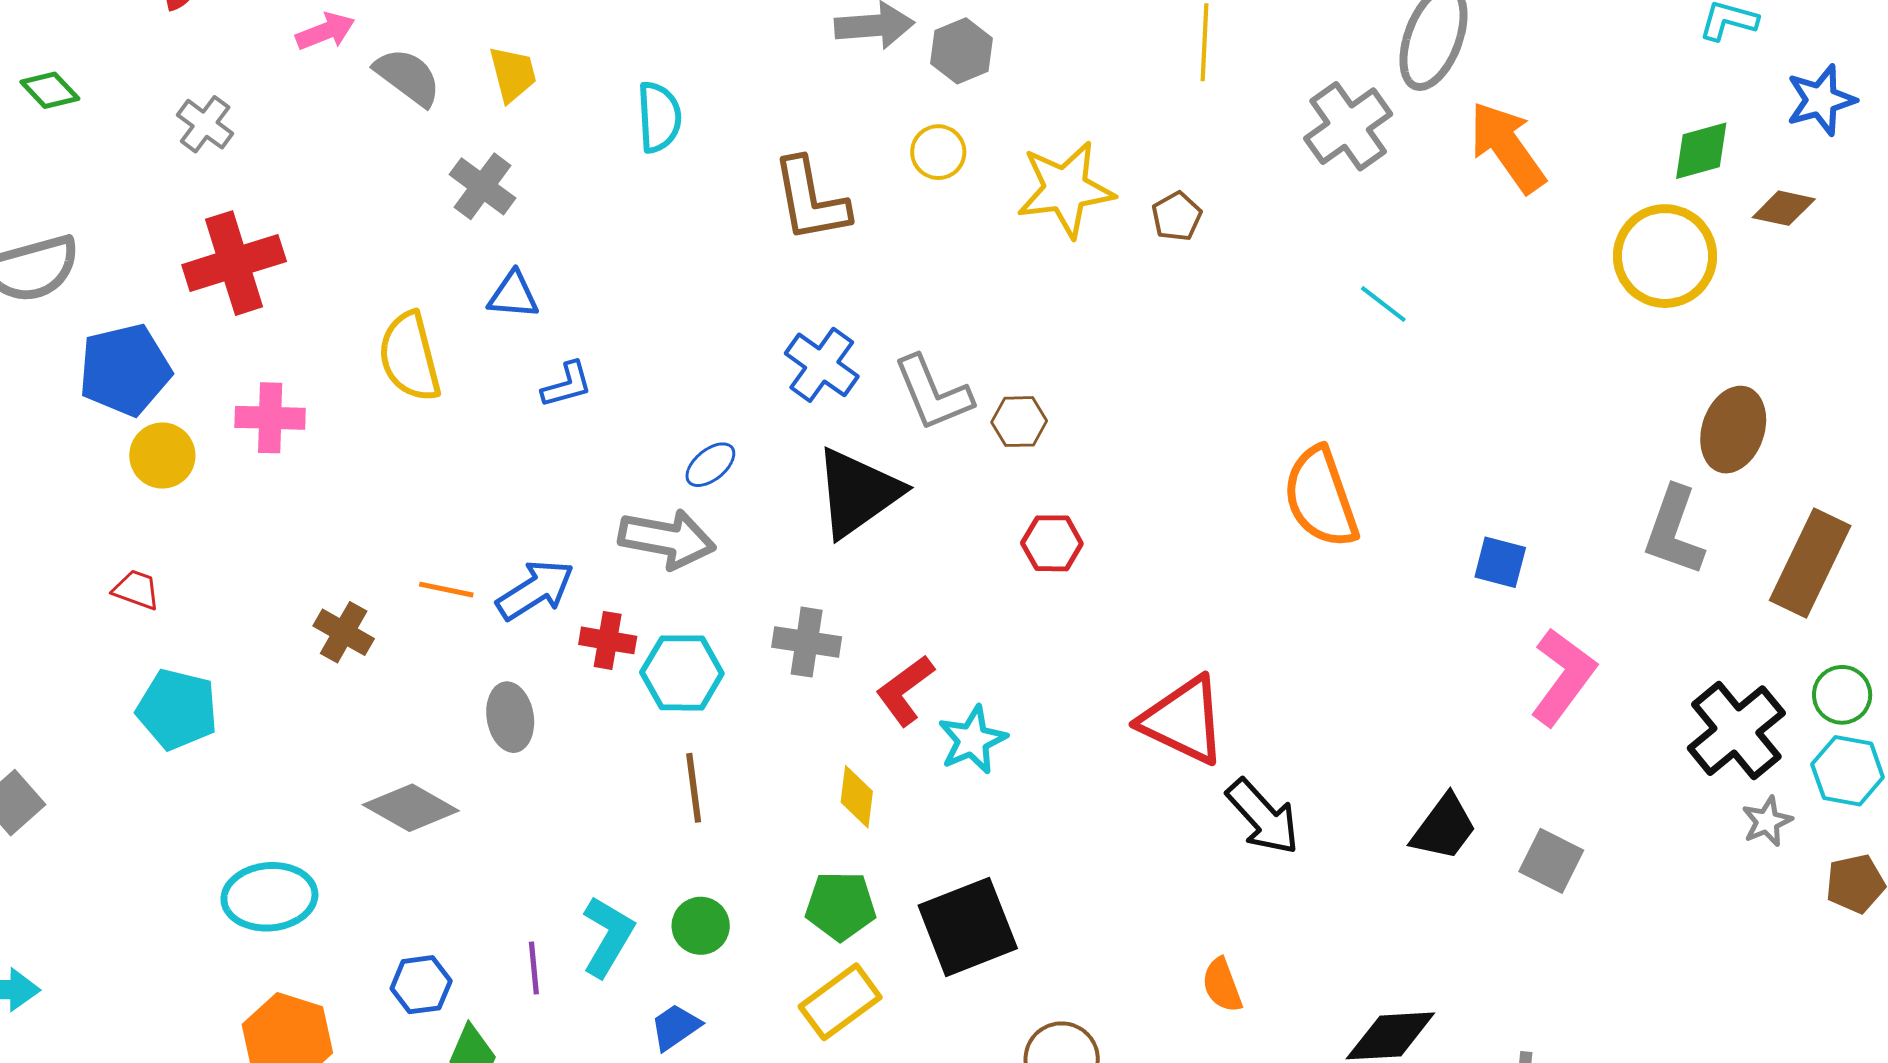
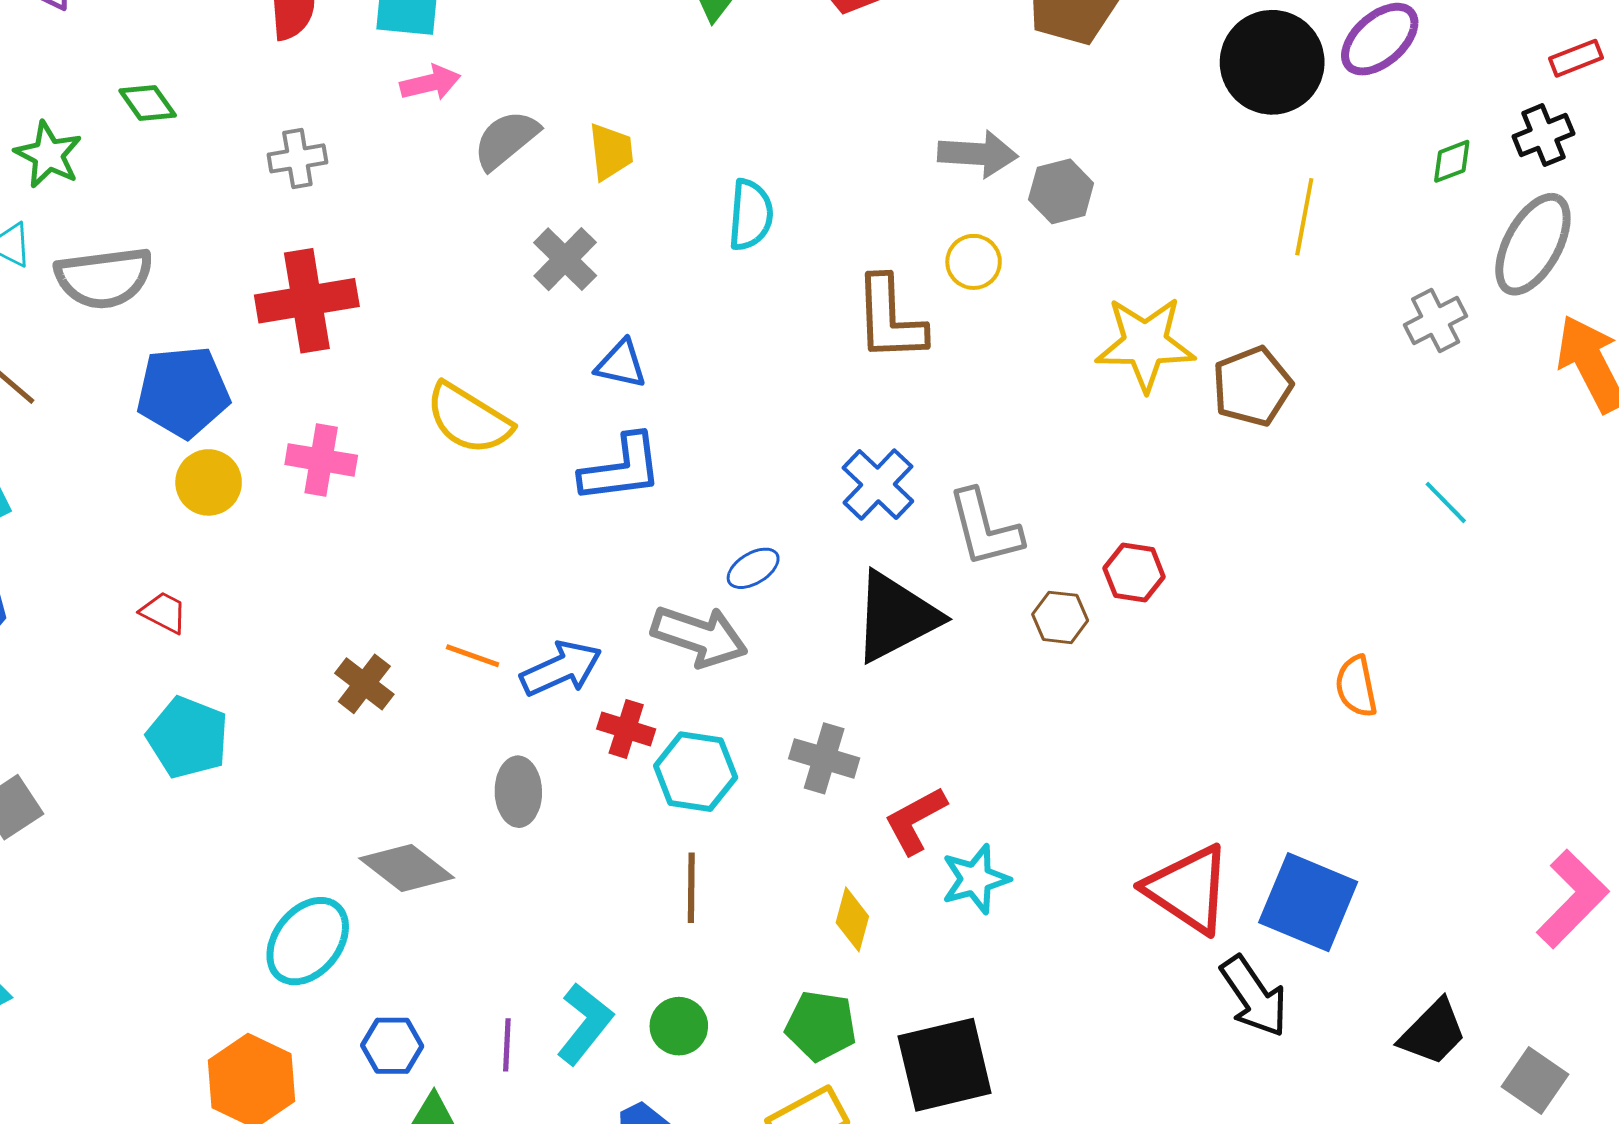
gray semicircle: (408, 77) -> (506, 140), turned -84
gray cross: (205, 124) -> (297, 158), turned 36
gray cross: (1348, 126) -> (1436, 320), size x0.7
yellow circle: (938, 152) -> (974, 262), moved
brown pentagon: (1177, 216) -> (1252, 386), size x1.6
blue triangle: (513, 295) -> (621, 364), moved
yellow semicircle: (410, 357) -> (469, 419), turned -52
blue L-shape: (567, 385) -> (621, 469), size x1.6
brown hexagon: (1019, 422) -> (1060, 617), moved
orange semicircle: (1321, 497) -> (1356, 686), size x0.6
red hexagon: (1052, 543) -> (1134, 572), moved
blue square: (1500, 562) -> (1308, 902), moved, size x1.8
cyan ellipse: (269, 897) -> (308, 941), moved, turned -54

